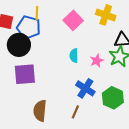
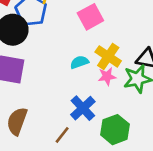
yellow cross: (106, 15) -> (108, 56), moved
cyan semicircle: (74, 56) -> (79, 62), turned 56

